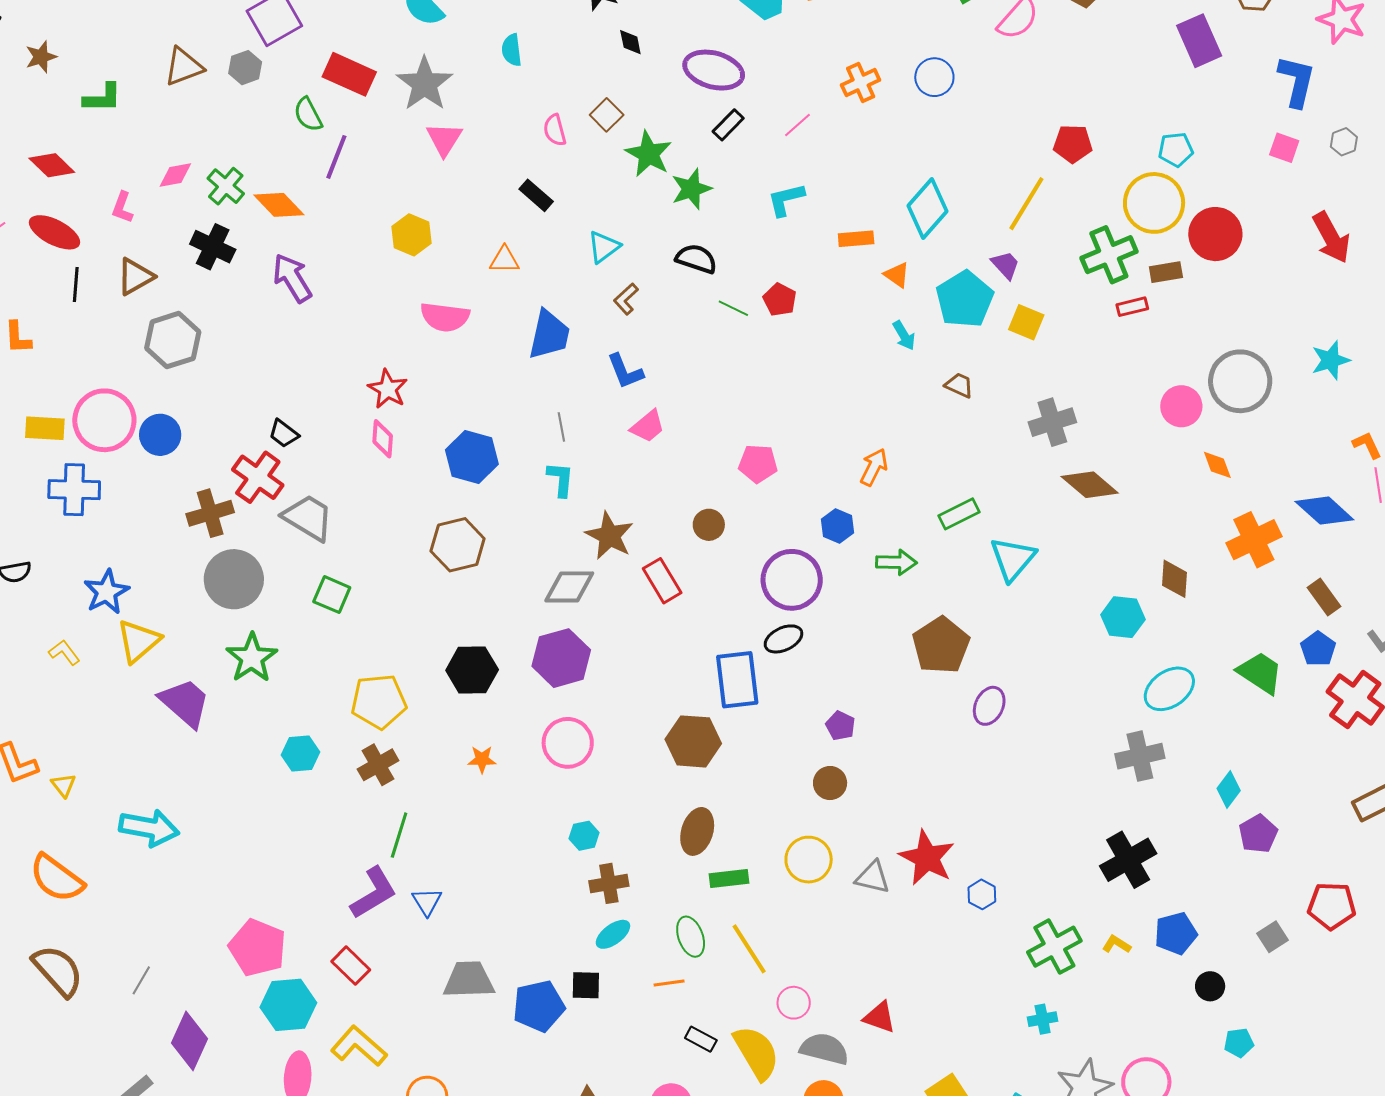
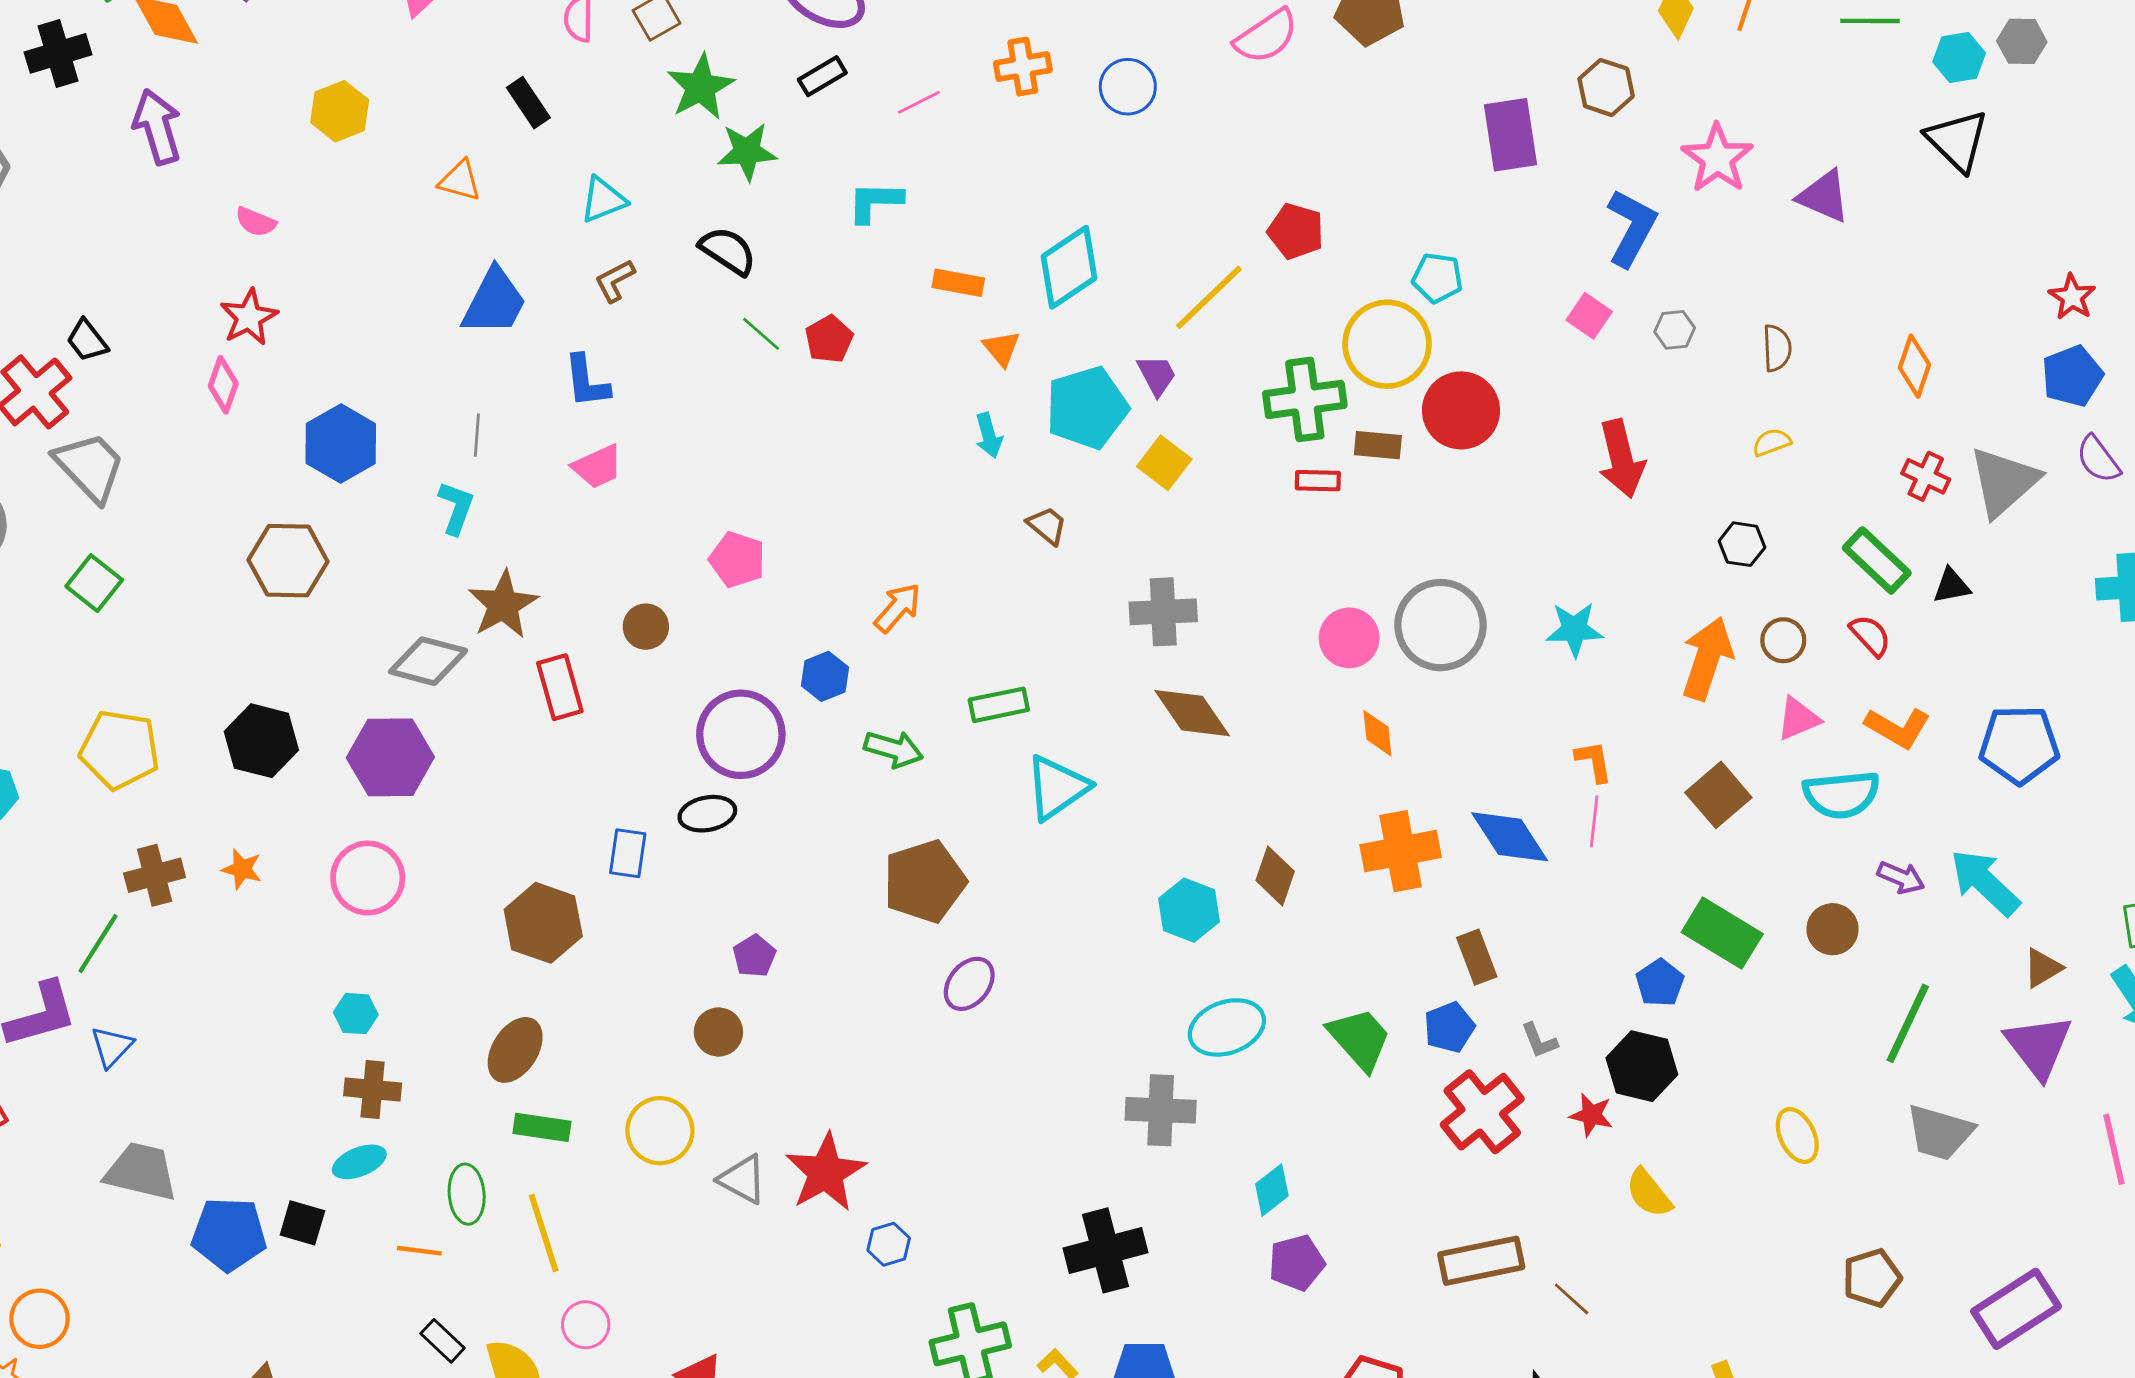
black cross: (213, 247) -> (58, 53), turned 33
pink semicircle: (445, 317) -> (256, 222), moved, size x0.6
blue rectangle: (737, 680) -> (628, 853), size x0.6
brown cross: (378, 765) -> (155, 875), moved

